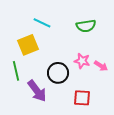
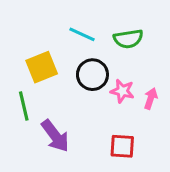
cyan line: (42, 23) -> (82, 34), moved
pink arrow: (101, 66) -> (151, 99), turned -104
black circle: (58, 73) -> (92, 75), moved

